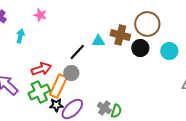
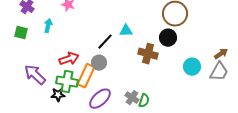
brown cross: (120, 35) -> (148, 54), moved
cyan circle: (169, 51) -> (192, 67), moved
green cross: (39, 92) -> (67, 82), turned 35
black star: (56, 105) -> (58, 95), moved

